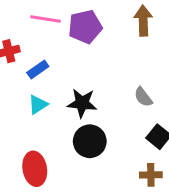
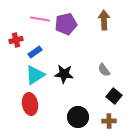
cyan triangle: (38, 105) -> (35, 75), size x1.5
black circle: (90, 141) -> (78, 117), moved
red ellipse: (35, 169) -> (30, 104), moved

